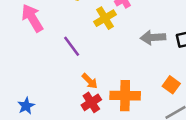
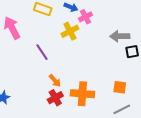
gray arrow: (153, 37) -> (120, 36), moved
orange square: (171, 85) -> (120, 87), turned -32

